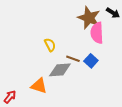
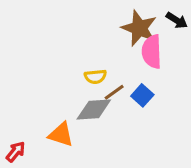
yellow semicircle: (50, 45) -> (95, 77), moved, turned 112
brown line: (73, 59) -> (114, 92), turned -56

